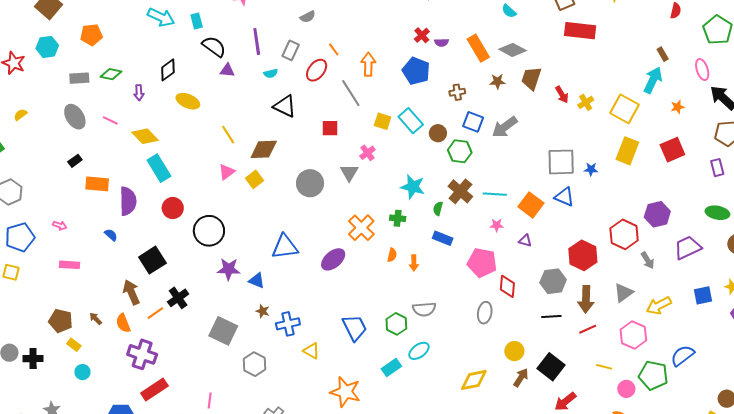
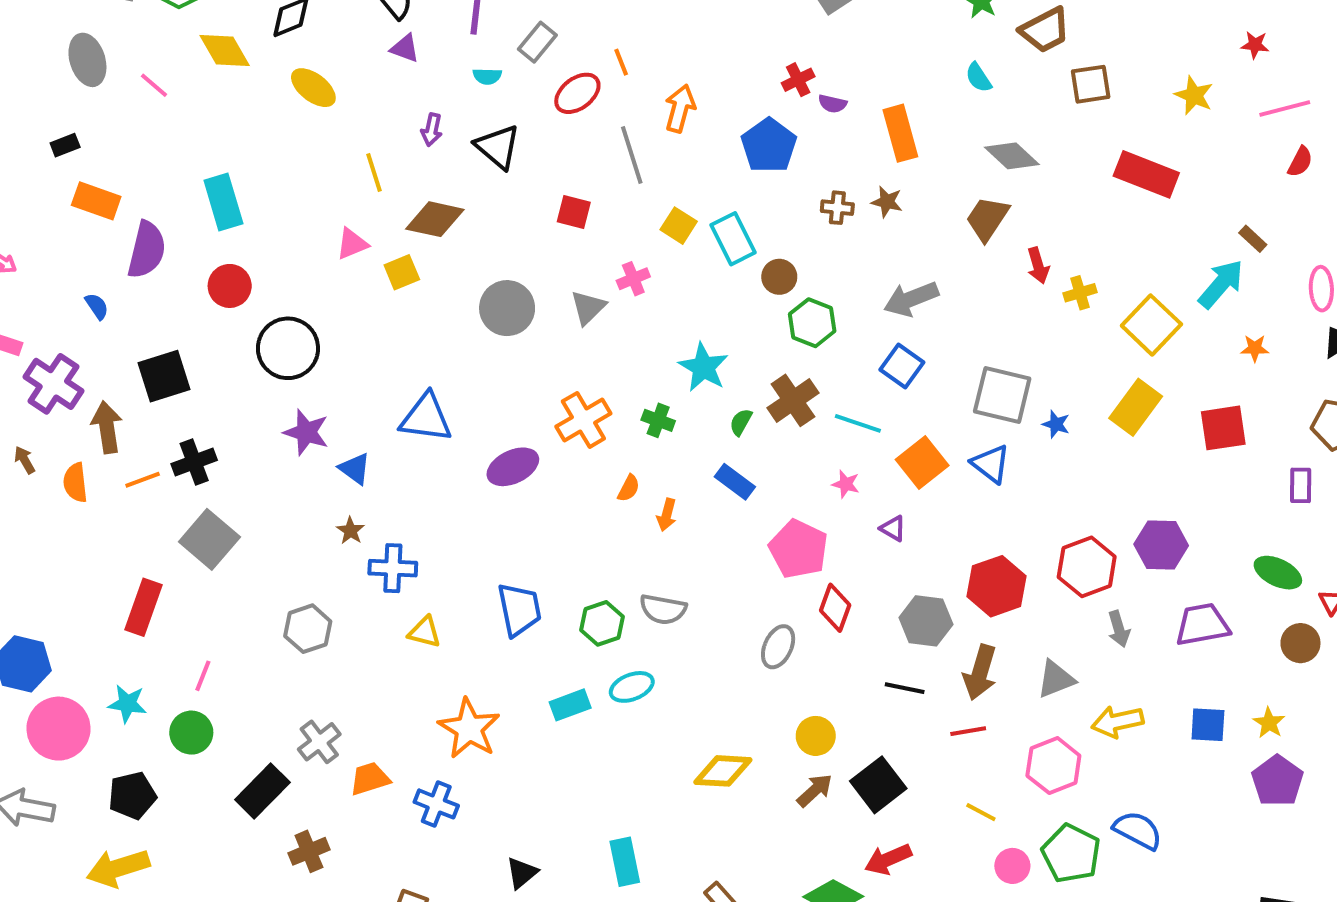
red rectangle: (580, 31) -> (1146, 174), moved
gray diamond: (513, 50) -> (1012, 156), moved
brown rectangle: (663, 54) -> (1253, 239), turned -32
brown star: (497, 81) -> (887, 202), moved
purple arrow: (139, 93) -> (432, 130), moved
blue square: (473, 122) -> (902, 366), moved
yellow diamond: (145, 136) -> (225, 50), moved
gray square: (223, 331) -> (209, 539), moved
yellow triangle: (311, 351) -> (425, 632), turned -30
purple cross: (142, 354) -> (53, 384), moved
blue semicircle: (683, 356) -> (1138, 830), turned 50
red rectangle: (154, 389) -> (144, 607), moved, turned -52

